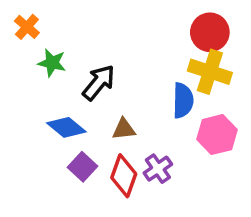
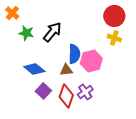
yellow cross: (210, 72) -> (114, 38), size x0.6
black arrow: (99, 83) -> (52, 32), moved
blue semicircle: (183, 100) -> (74, 54), moved
pink hexagon: (217, 135) -> (91, 61), moved

